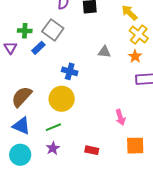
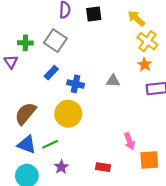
blue rectangle: (38, 48) -> (51, 73), moved
gray triangle: (104, 52) -> (113, 81), moved
pink arrow: (120, 117) -> (129, 141), moved
green line: (53, 127) -> (50, 144), moved

